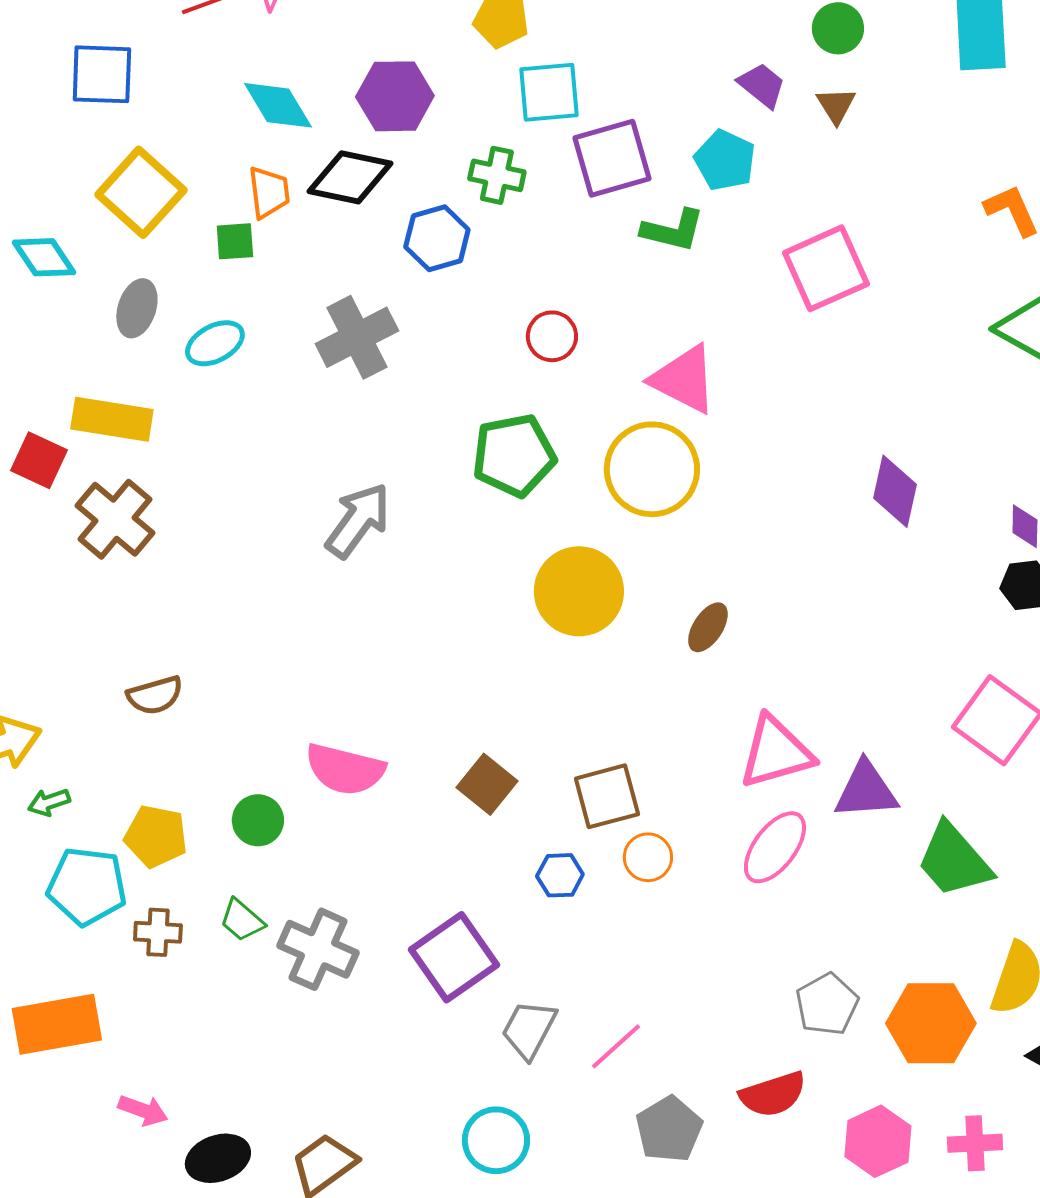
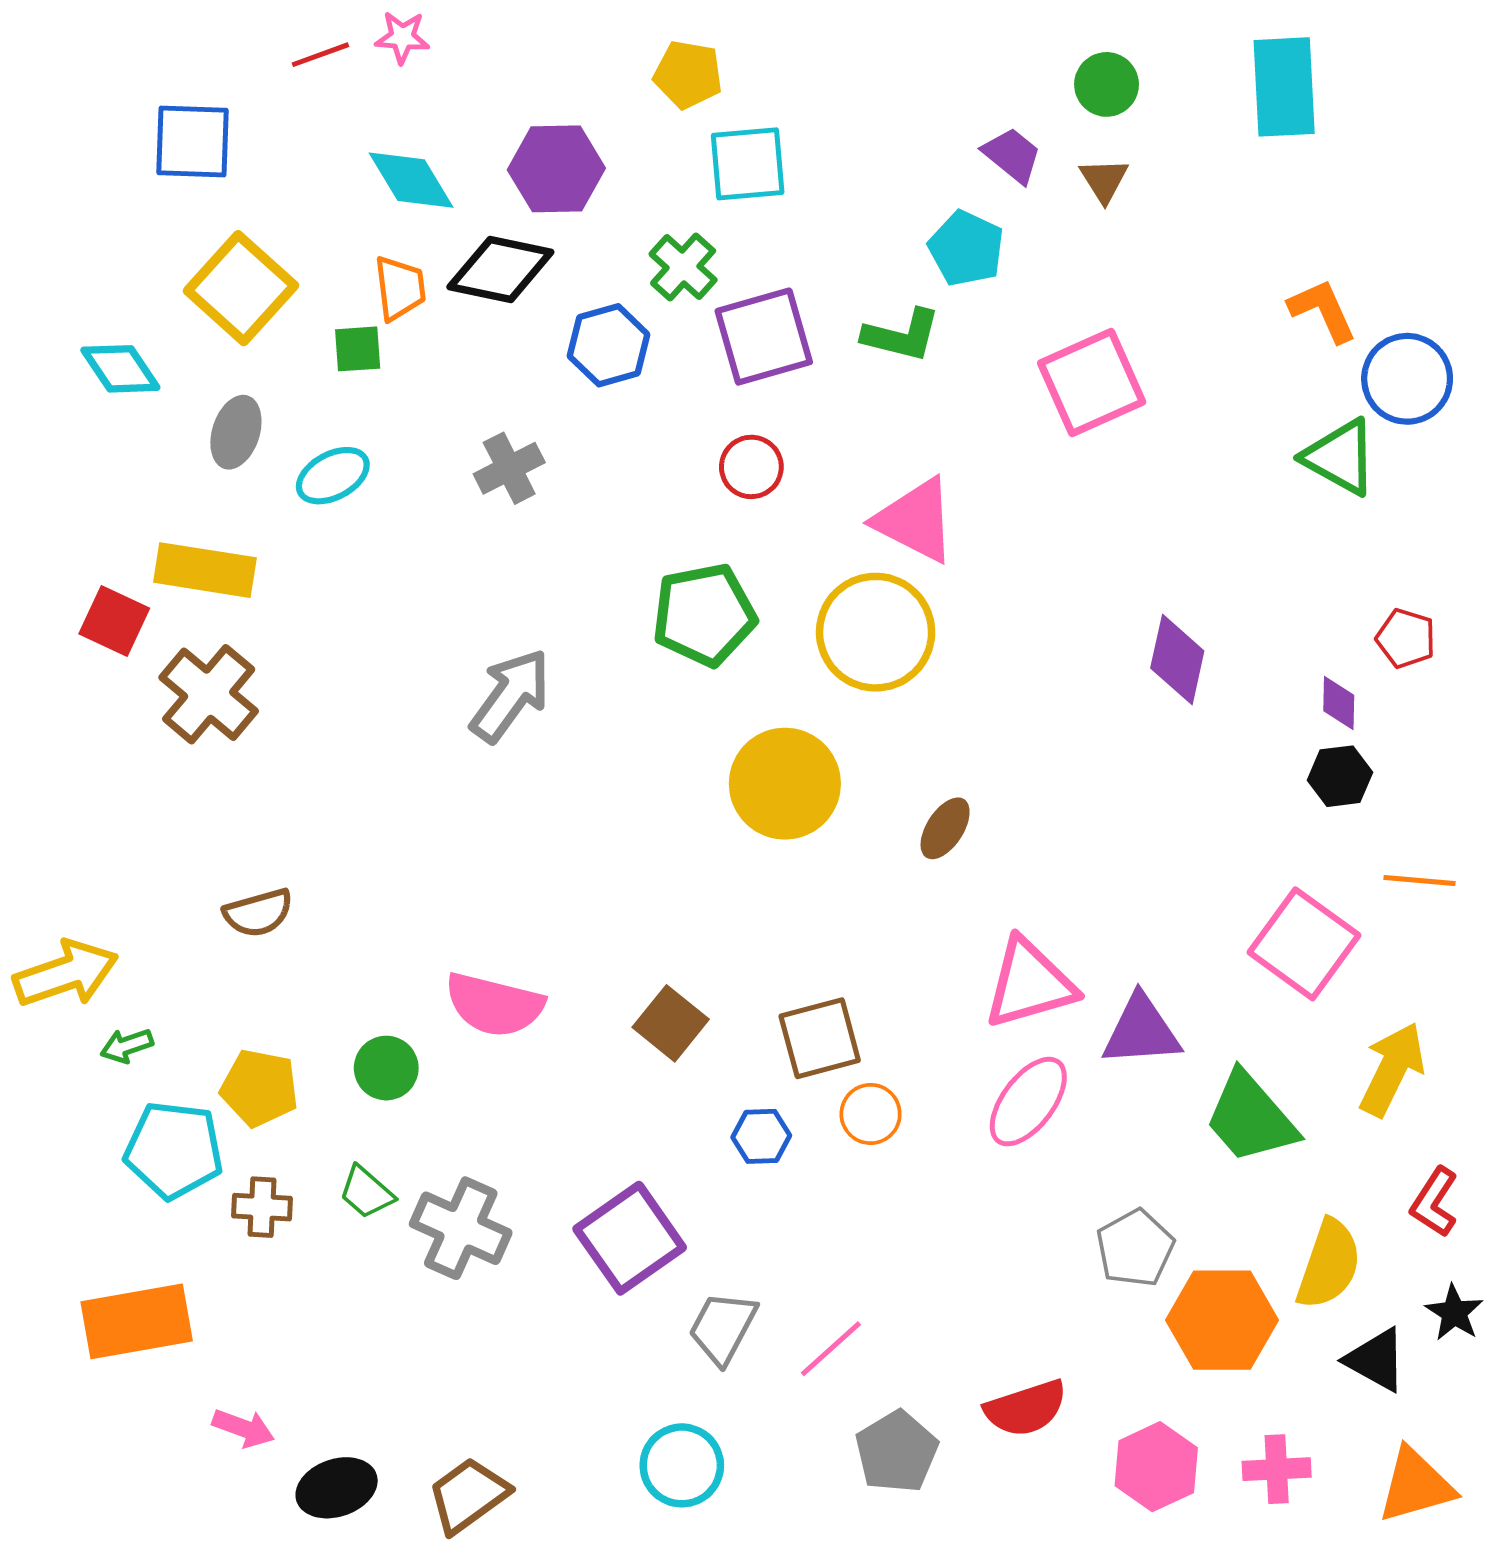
purple square: (612, 158) -> (764, 337), moved
green cross: (497, 175) -> (683, 267), turned 30
gray cross: (357, 337) -> (509, 468), size x0.7
gray pentagon: (827, 1004) -> (1135, 1248), moved

